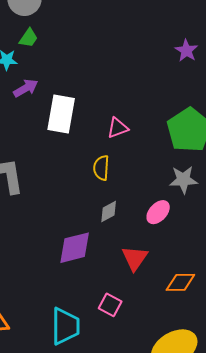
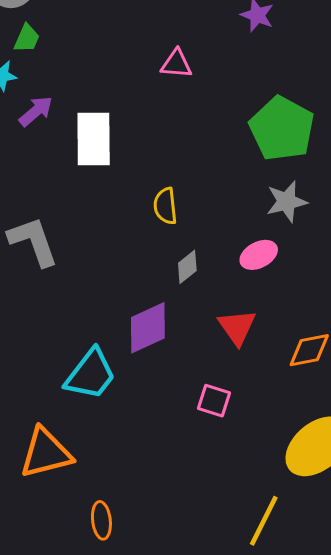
pink triangle: (118, 128) -> (177, 64), moved, turned 35
pink ellipse: (158, 212) -> (259, 255), turned 30
cyan trapezoid: (65, 326) -> (91, 374), moved, turned 48

